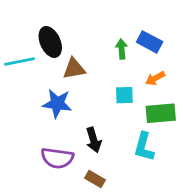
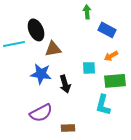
green arrow: (122, 49) -> (87, 12), moved
black arrow: (94, 140) -> (65, 84), moved
purple semicircle: (57, 158) -> (41, 113), turned -35
brown rectangle: (95, 179) -> (68, 128), turned -32

